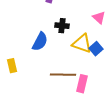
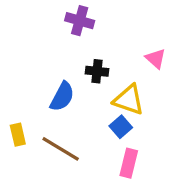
blue square: (96, 49) -> (121, 127), moved
brown line: (63, 75) -> (61, 149), moved, turned 30

